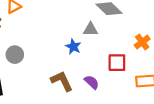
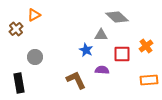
red square: (117, 63) -> (122, 54), moved
purple semicircle: (92, 82) -> (102, 70), moved, turned -40

